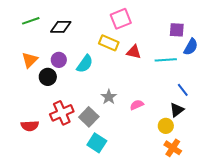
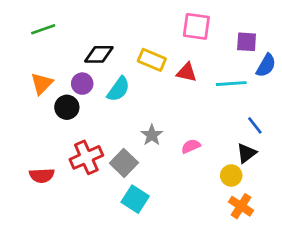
pink square: (121, 19) -> (196, 26), moved, turned 30
black diamond: (61, 27) -> (99, 54), moved

